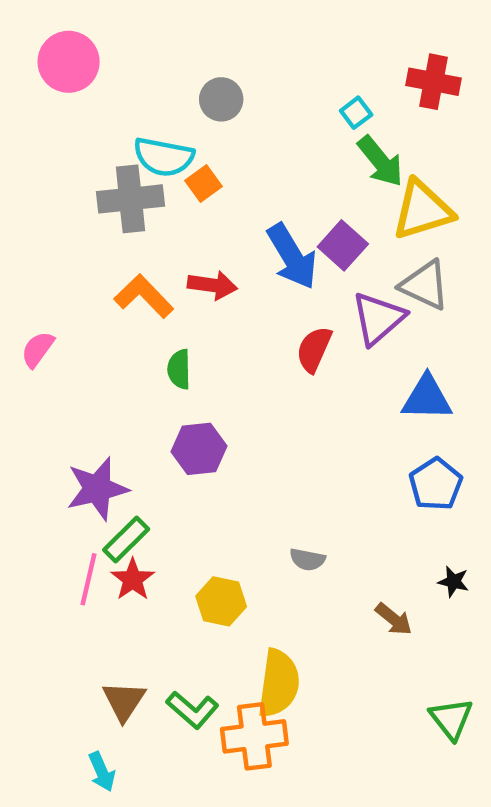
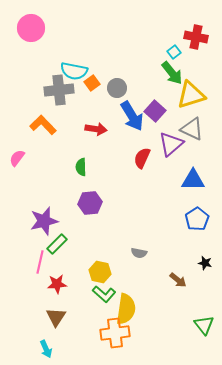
gray circle: (221, 99) -> (117, 88), moved
cyan square: (356, 113) -> (174, 52), moved
orange L-shape: (144, 296) -> (43, 125), moved
red star: (133, 579) -> (57, 284), moved, turned 30
green L-shape: (192, 710) -> (104, 294), moved

